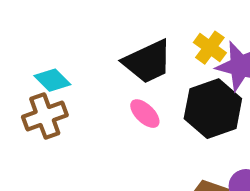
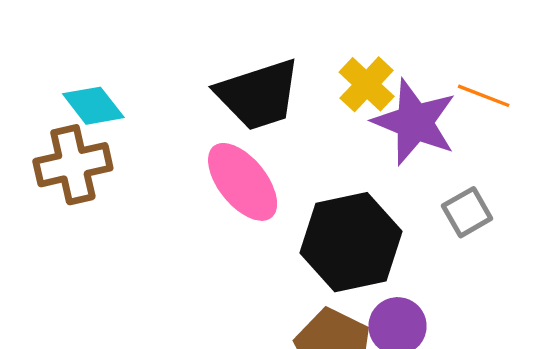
black hexagon: (213, 109) -> (351, 242), moved
pink ellipse: (145, 114) -> (243, 182), size x1.5

